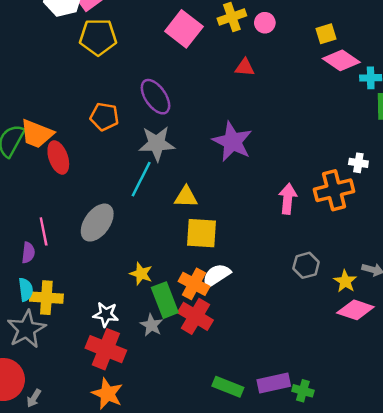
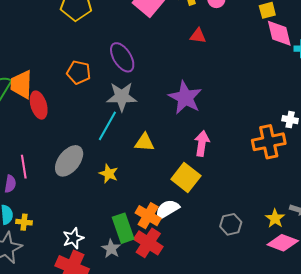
pink diamond: (341, 60) -> (279, 33), turned 40
orange trapezoid: (37, 134) -> (21, 84), turned 68
pink arrow: (288, 199) -> (202, 143), moved
yellow square: (202, 233) -> (186, 178), moved, turned 32
gray hexagon: (306, 265) -> (231, 224), moved
yellow star: (141, 274) -> (109, 174), moved
yellow cross: (46, 298) -> (24, 222), size x0.6
white star: (106, 314) -> (73, 238), turned -30

